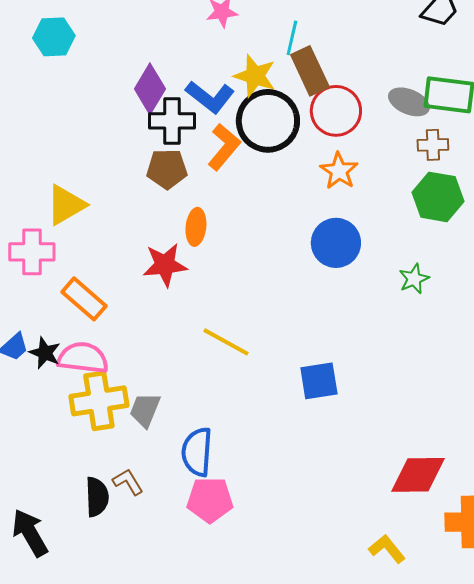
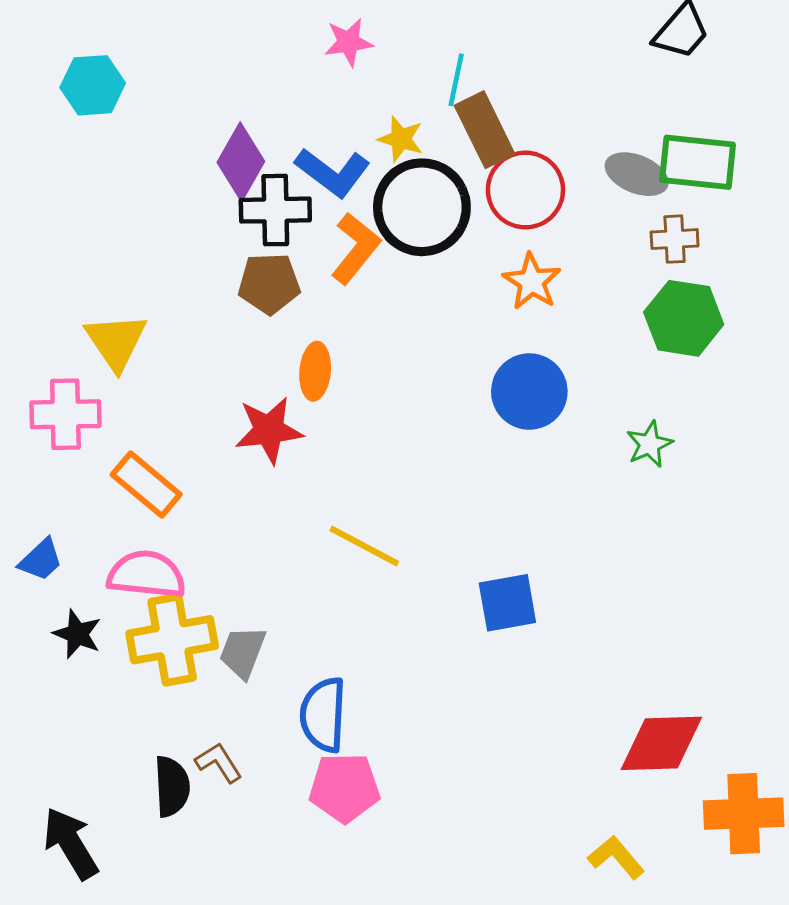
yellow star: (255, 76) -> (401, 139), size x0.7
yellow triangle: (66, 205) -> (116, 341), turned -33
black star: (45, 353) -> (77, 634), moved

